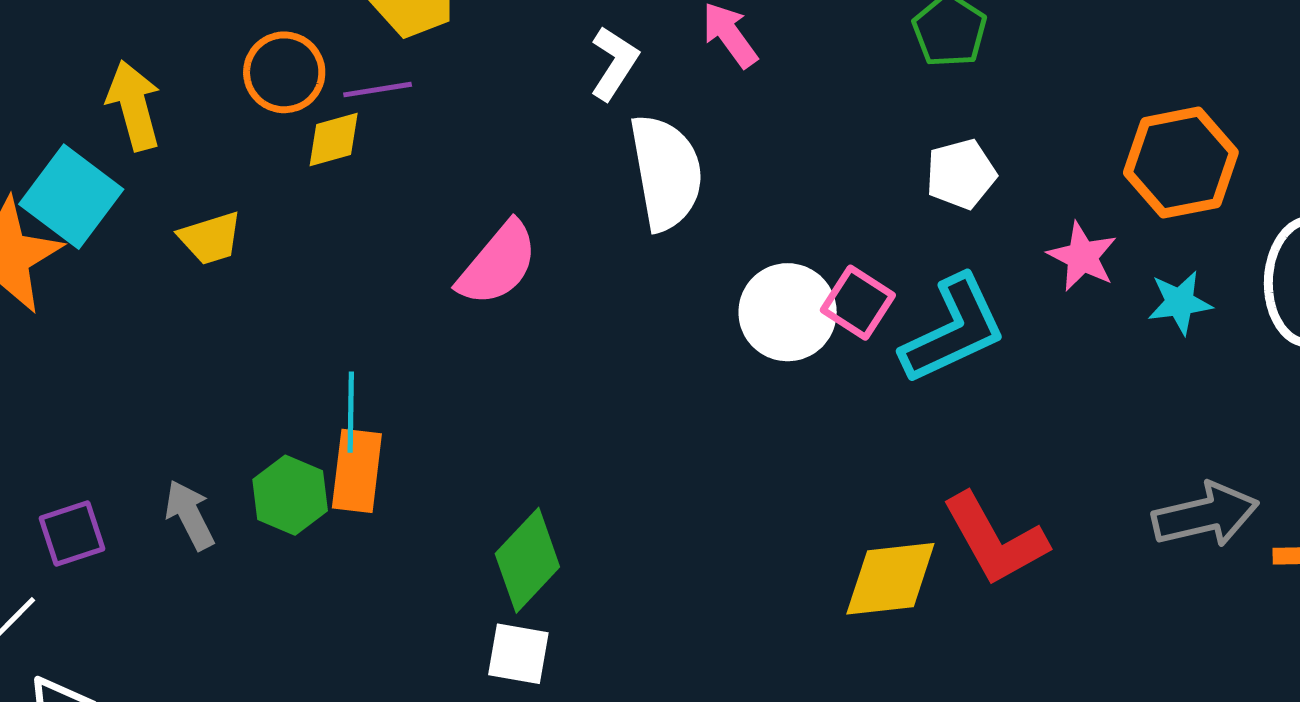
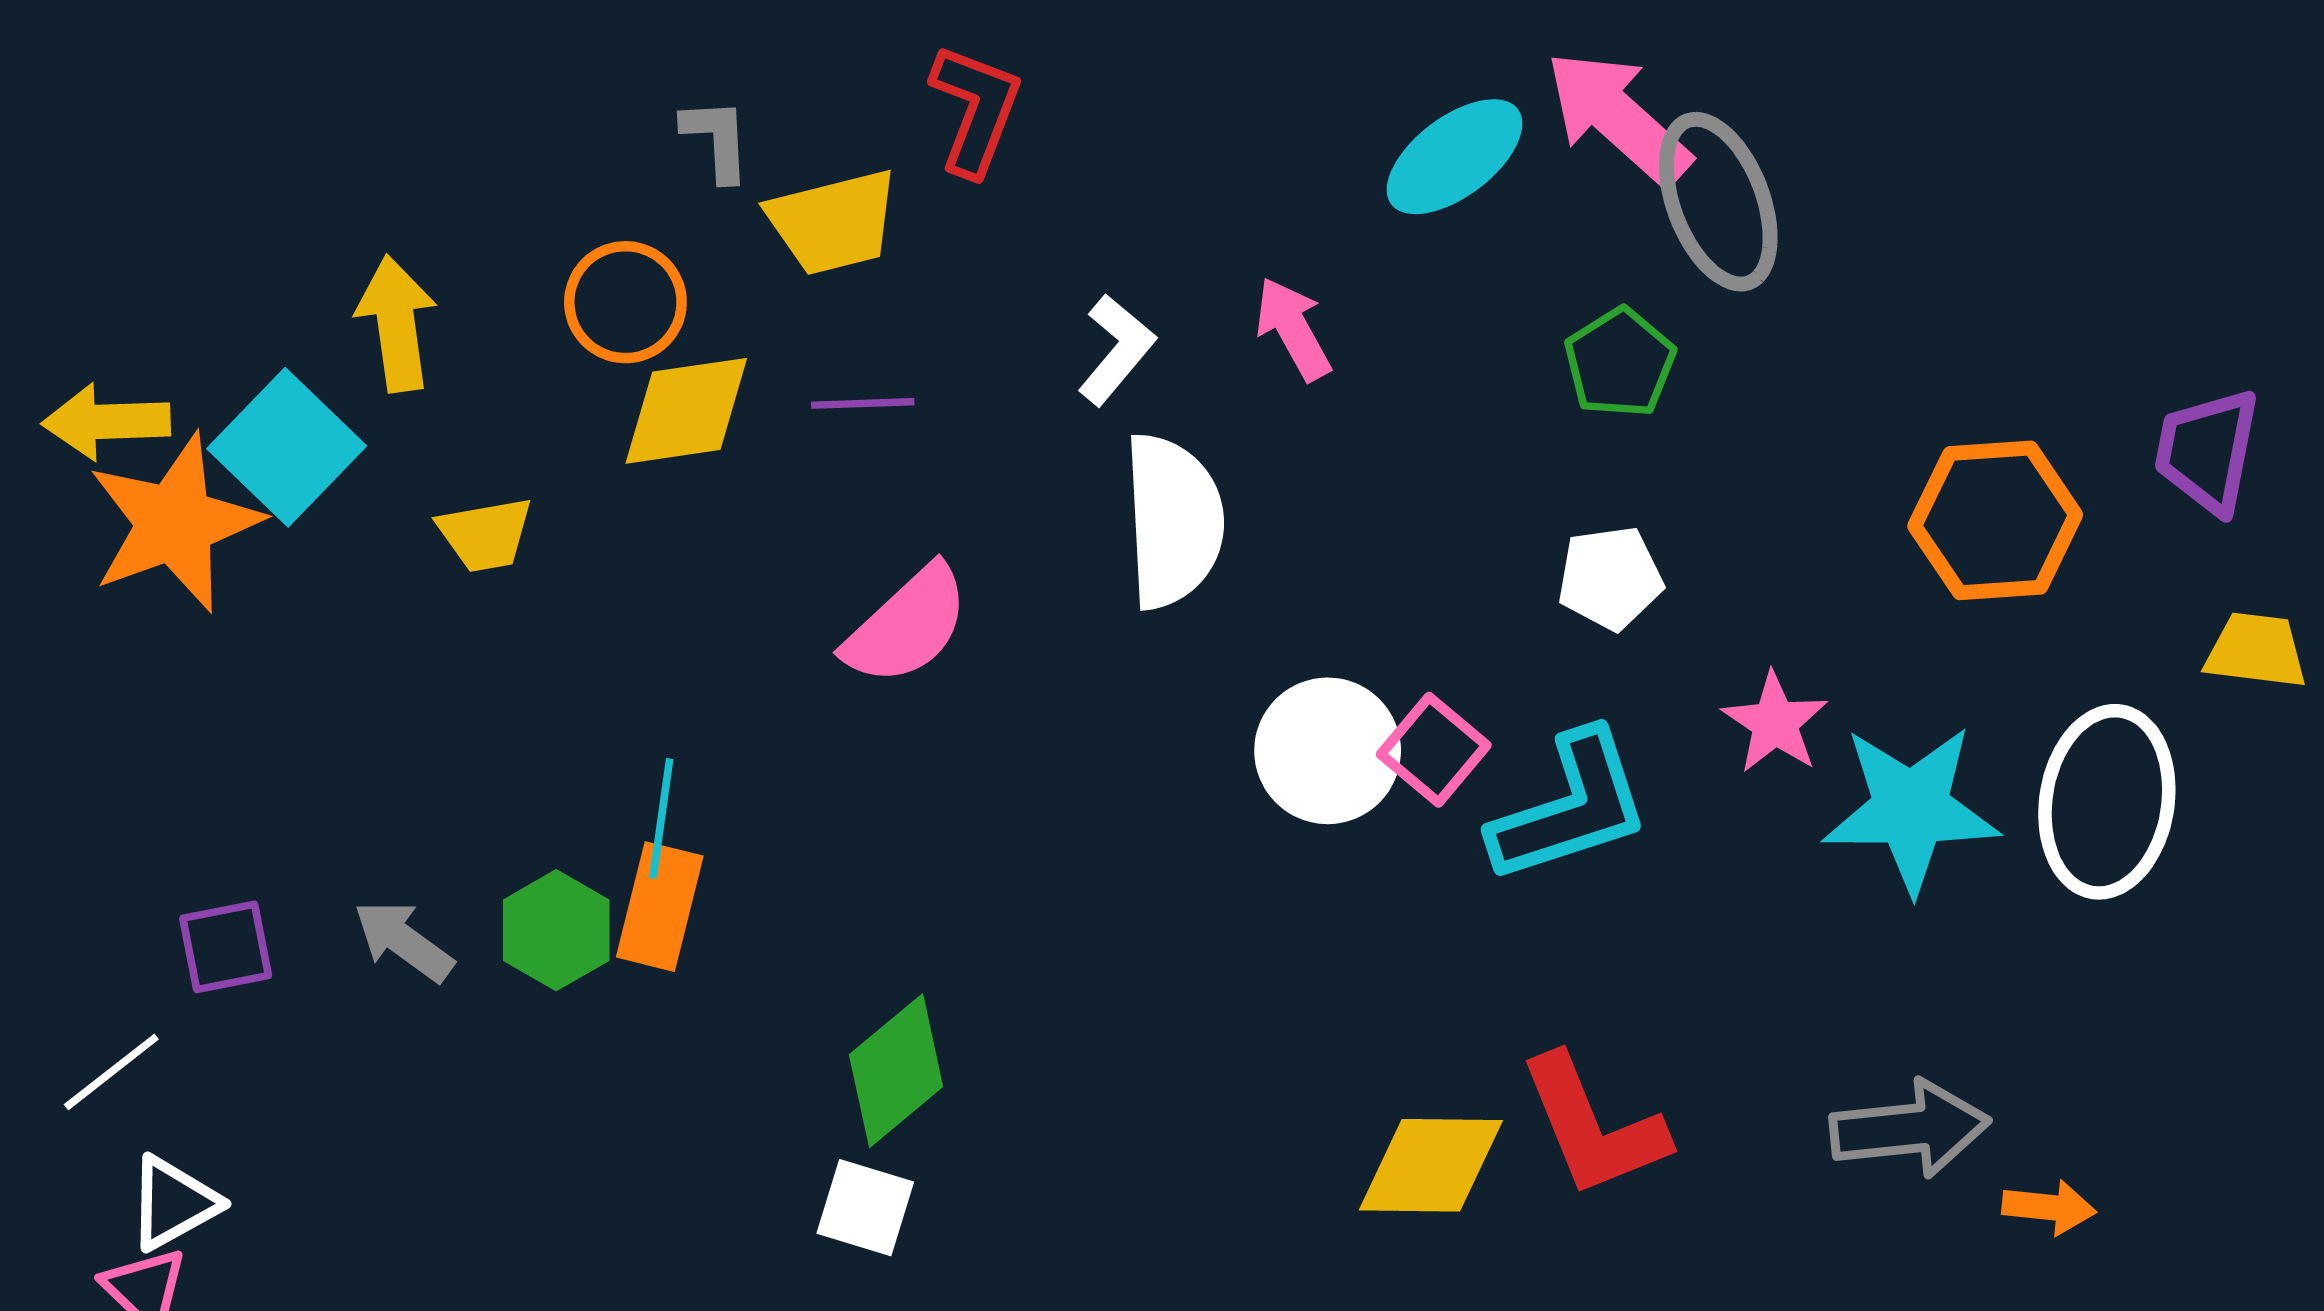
purple line: (378, 90) -> (863, 403), moved
yellow diamond: (334, 139) -> (686, 411), size x1.5
orange hexagon: (1181, 163) -> (1995, 520), moved
cyan star: (1180, 302) -> (1911, 809), size x1.8
gray arrow: (190, 515) -> (404, 941), turned -34

